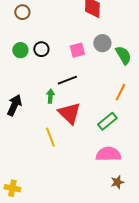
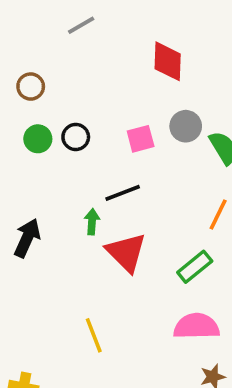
brown circle: (22, 12) -> (31, 87), moved
yellow line: (50, 137) -> (94, 335), moved

